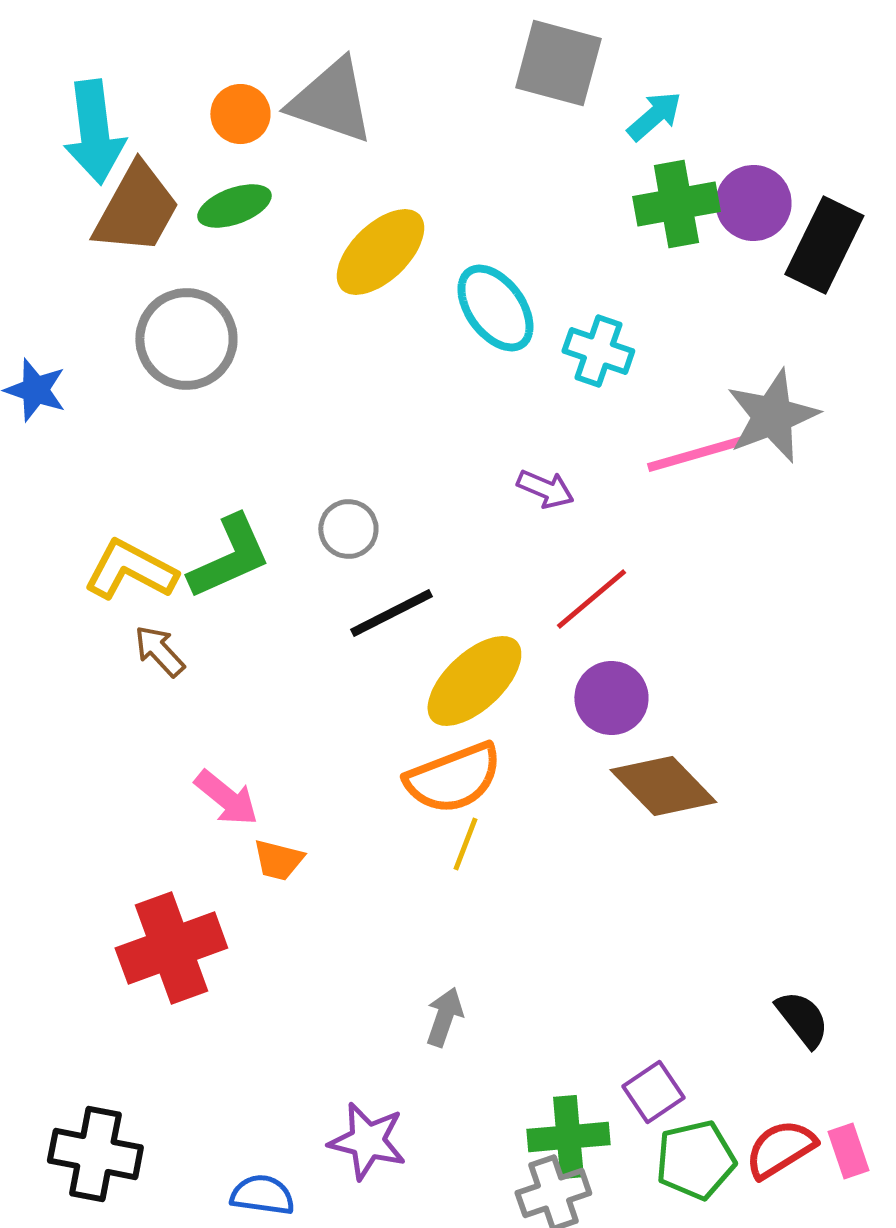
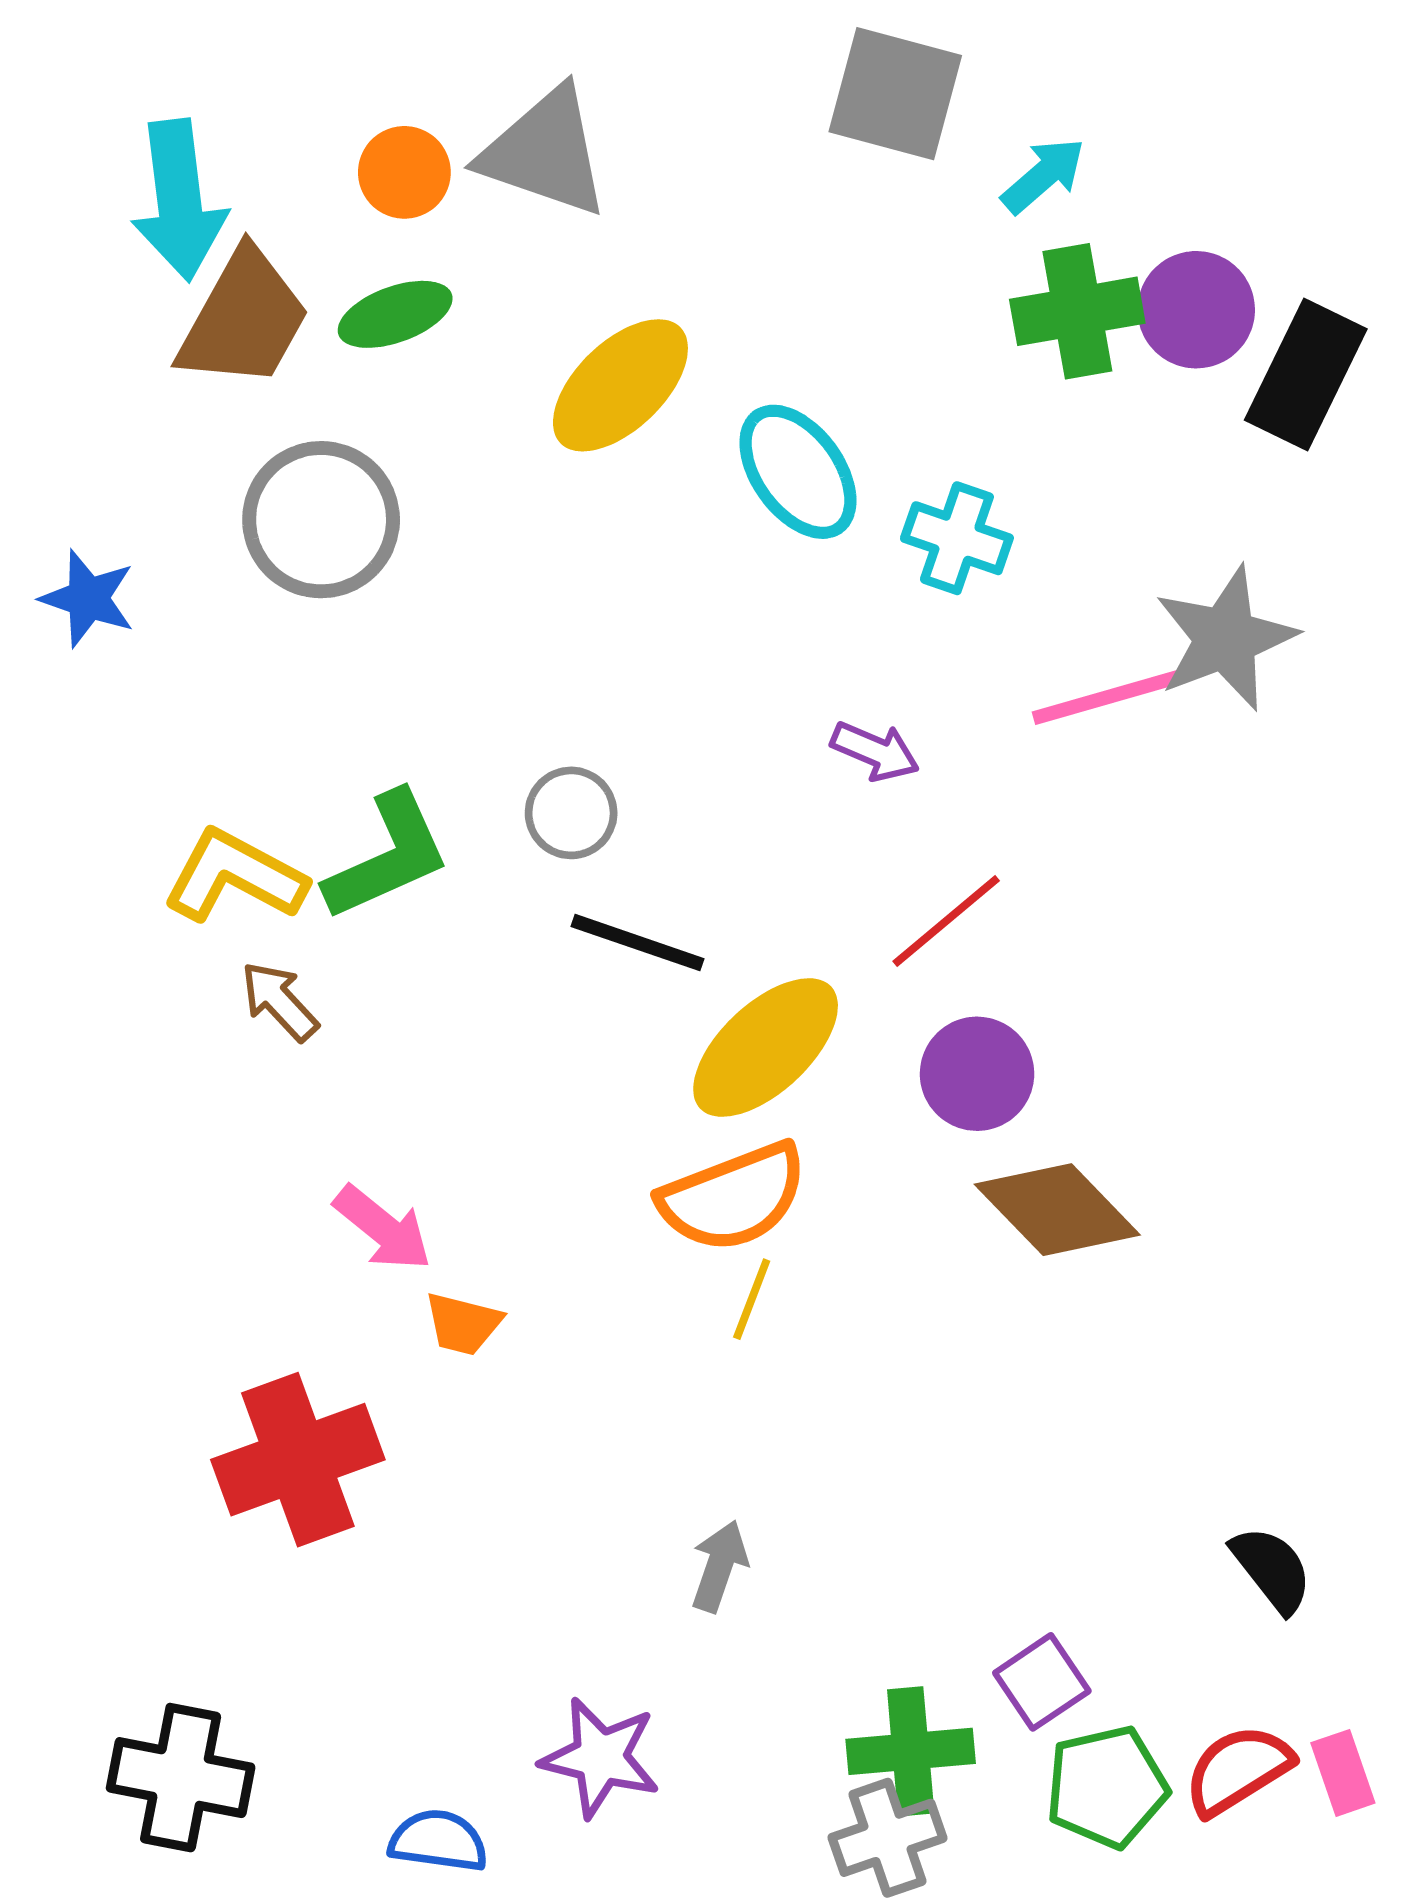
black line: (391, 613) -> (637, 943), turned 46

